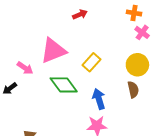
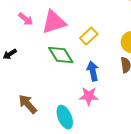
pink arrow: (25, 68) -> (26, 19), moved

